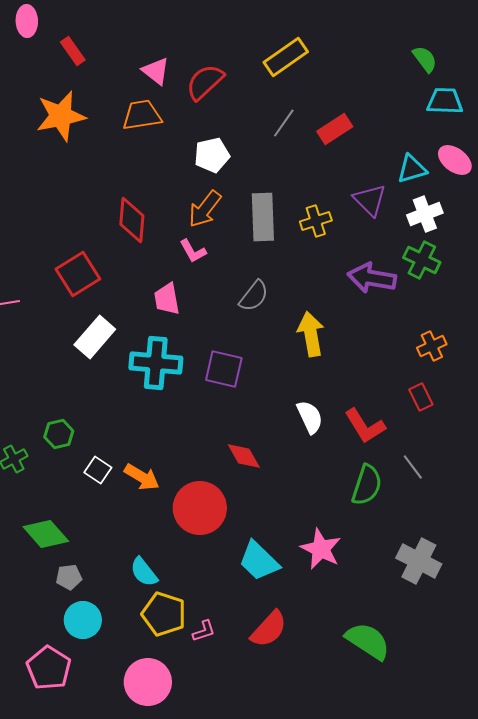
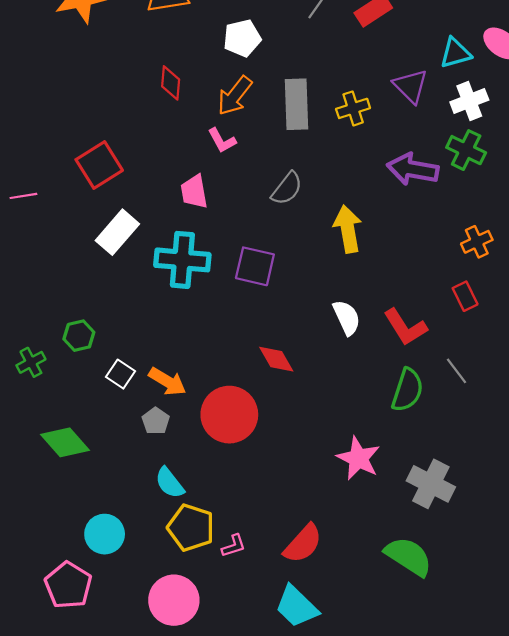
red diamond: (132, 220) -> (171, 83), moved, size x0.7
cyan trapezoid: (259, 561) -> (297, 607), moved
gray cross: (419, 561) -> (431, 484), moved
gray pentagon: (69, 577) -> (156, 421), moved, turned -30

